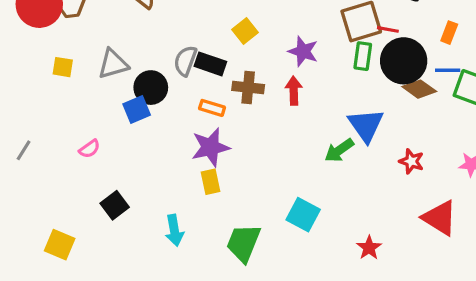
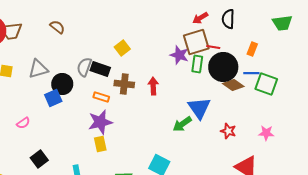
purple star: (303, 51) -> (179, 55), moved

